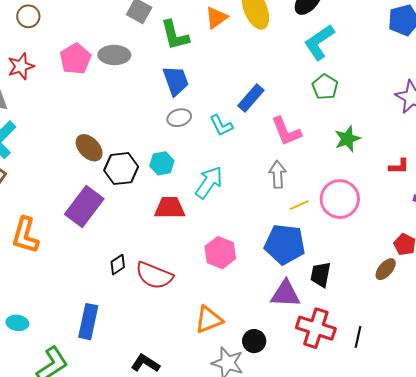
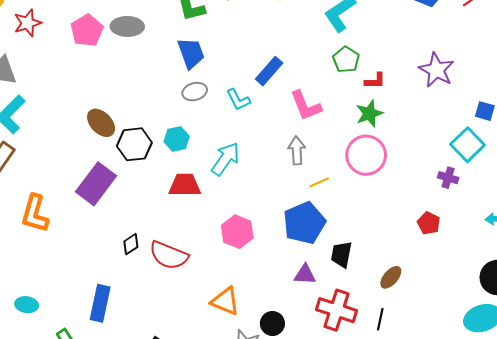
red star: (21, 66) -> (28, 23), moved
red L-shape: (399, 166) -> (375, 81), moved
pink circle: (340, 199) -> (366, 155), moved
blue pentagon: (285, 244) -> (304, 223), turned -30
brown ellipse: (386, 269) -> (391, 277), moved
purple triangle: (285, 294) -> (305, 275), size x0.7
orange triangle: (209, 320) -> (225, 301), turned 44

